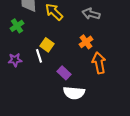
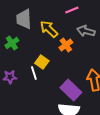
orange cross: (86, 42) -> (66, 45), moved
purple rectangle: (64, 73) -> (71, 90), moved, size x1.5

